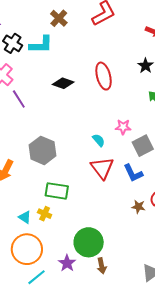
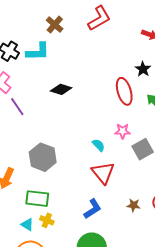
red ellipse: (104, 76) -> (124, 91), moved
blue L-shape: (133, 173) -> (93, 209), moved, turned -95
green rectangle: (57, 191) -> (37, 199), moved
brown star: (138, 207) -> (134, 205), moved

